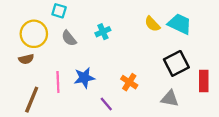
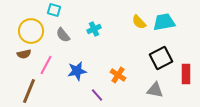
cyan trapezoid: (180, 24) -> (164, 22), turned -35
pink line: (58, 82) -> (46, 65), moved, turned 30

